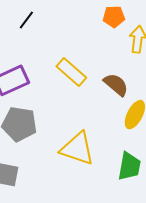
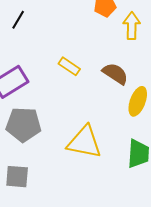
yellow rectangle: (71, 72) -> (69, 66), size x0.7

